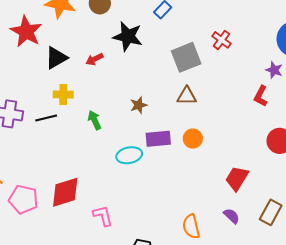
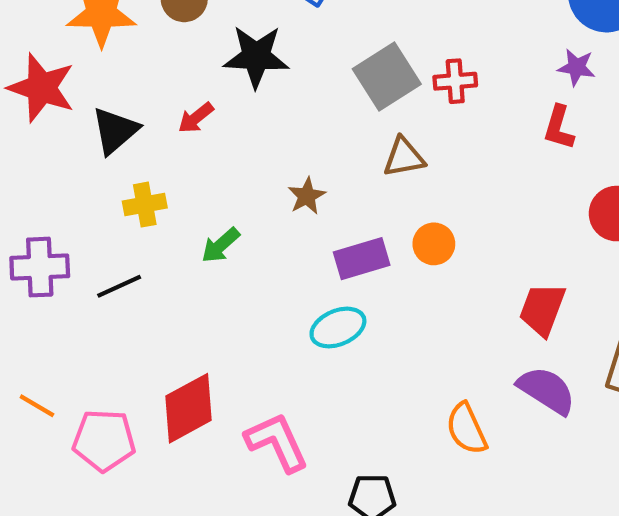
red cross: (221, 40) -> (455, 81), moved, turned -30
black line: (46, 118) -> (119, 286), moved
green arrow: (94, 120) -> (221, 245), turned -96
cyan ellipse: (129, 155) -> (338, 328), moved
pink L-shape: (103, 216) -> (277, 442), size x1.4
purple semicircle: (232, 216) -> (547, 390), size x1.6

